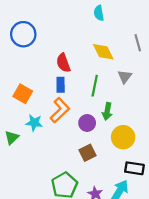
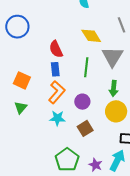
gray triangle: (125, 77) -> (113, 57), size x1.6
green arrow: (107, 111) -> (114, 89), moved
cyan star: (34, 123) -> (57, 118), moved
green triangle: (12, 138) -> (21, 108), moved

